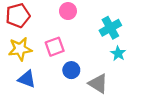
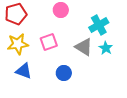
blue circle: (71, 70) -> (64, 73), moved
gray triangle: (98, 83) -> (84, 47), moved

